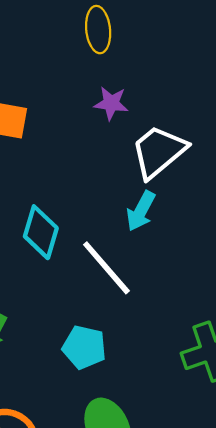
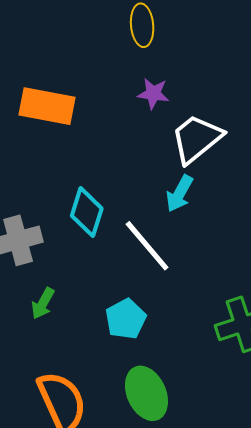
cyan pentagon: (84, 347) -> (126, 319), turned 30

